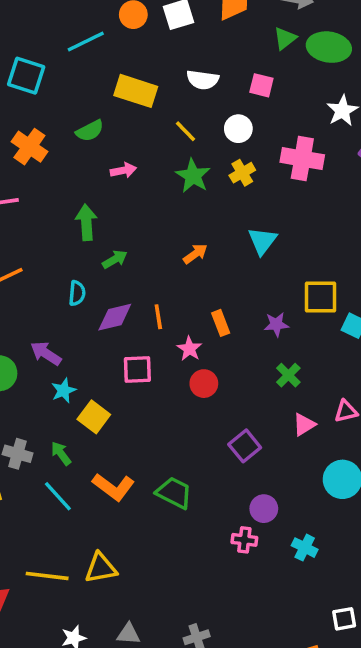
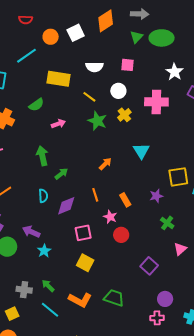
orange line: (158, 317) -> (95, 195), moved
yellow square: (94, 417) -> (85, 263), moved

